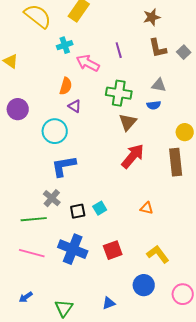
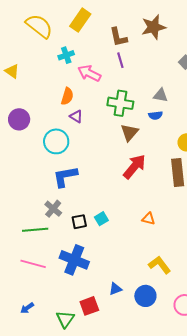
brown star: (152, 17) -> (153, 27), size x1.4
brown L-shape: (158, 48) -> (118, 37), moved
red square: (113, 250) -> (89, 306), moved
blue triangle: (109, 303) -> (115, 289), moved

